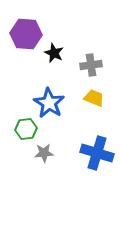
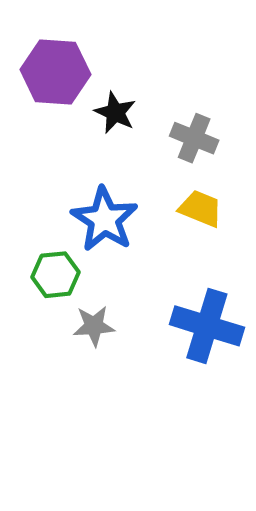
gray cross: (91, 65) -> (194, 138), turned 30

